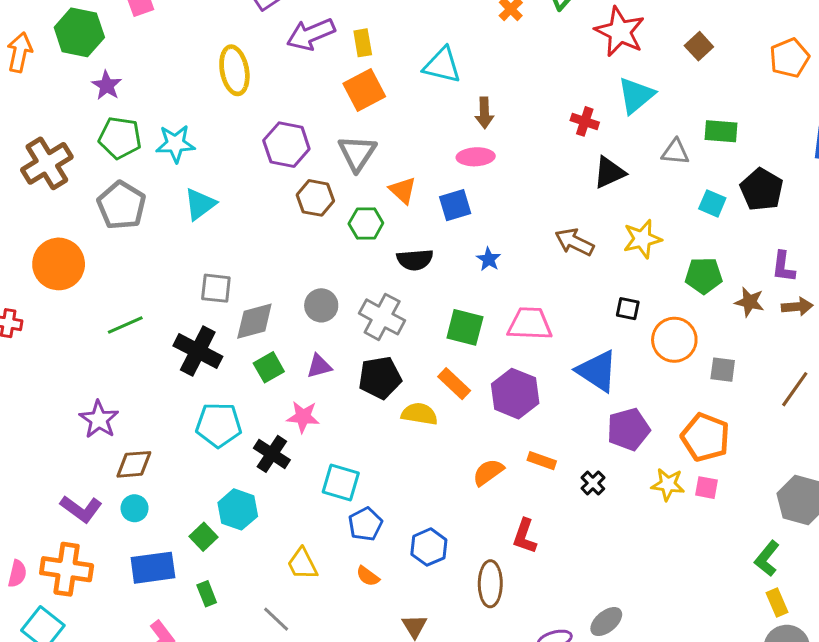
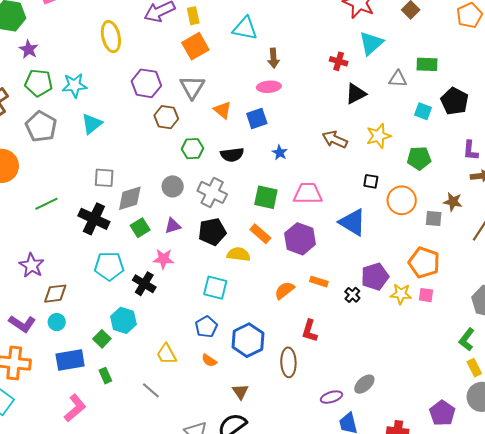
green hexagon: (366, 223) -> (192, 149), moved
brown star: (749, 302) -> (453, 202), moved
purple pentagon: (628, 429) -> (375, 277), moved
cyan square: (341, 483) -> (215, 288), moved
blue hexagon: (429, 547) -> (248, 340), size x1.4

